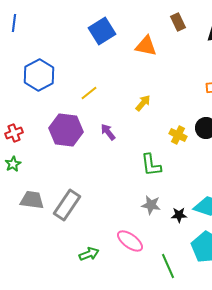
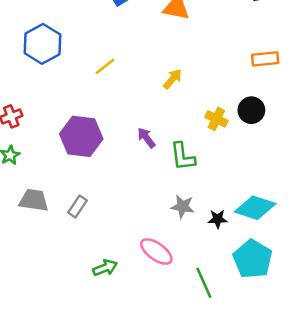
purple hexagon: (66, 130) -> (81, 136), moved
purple arrow: (108, 132) -> (146, 138), moved
gray rectangle: (67, 205) -> (78, 206), size x0.6

